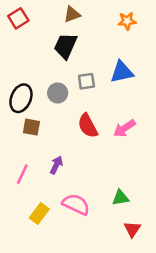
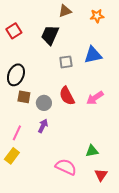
brown triangle: (72, 14) -> (65, 11), moved
red square: (18, 18) -> (14, 31), moved
gray circle: (58, 93) -> (44, 103), moved
pink semicircle: (76, 204) -> (66, 167), moved
yellow rectangle: (39, 213) -> (12, 156), moved

